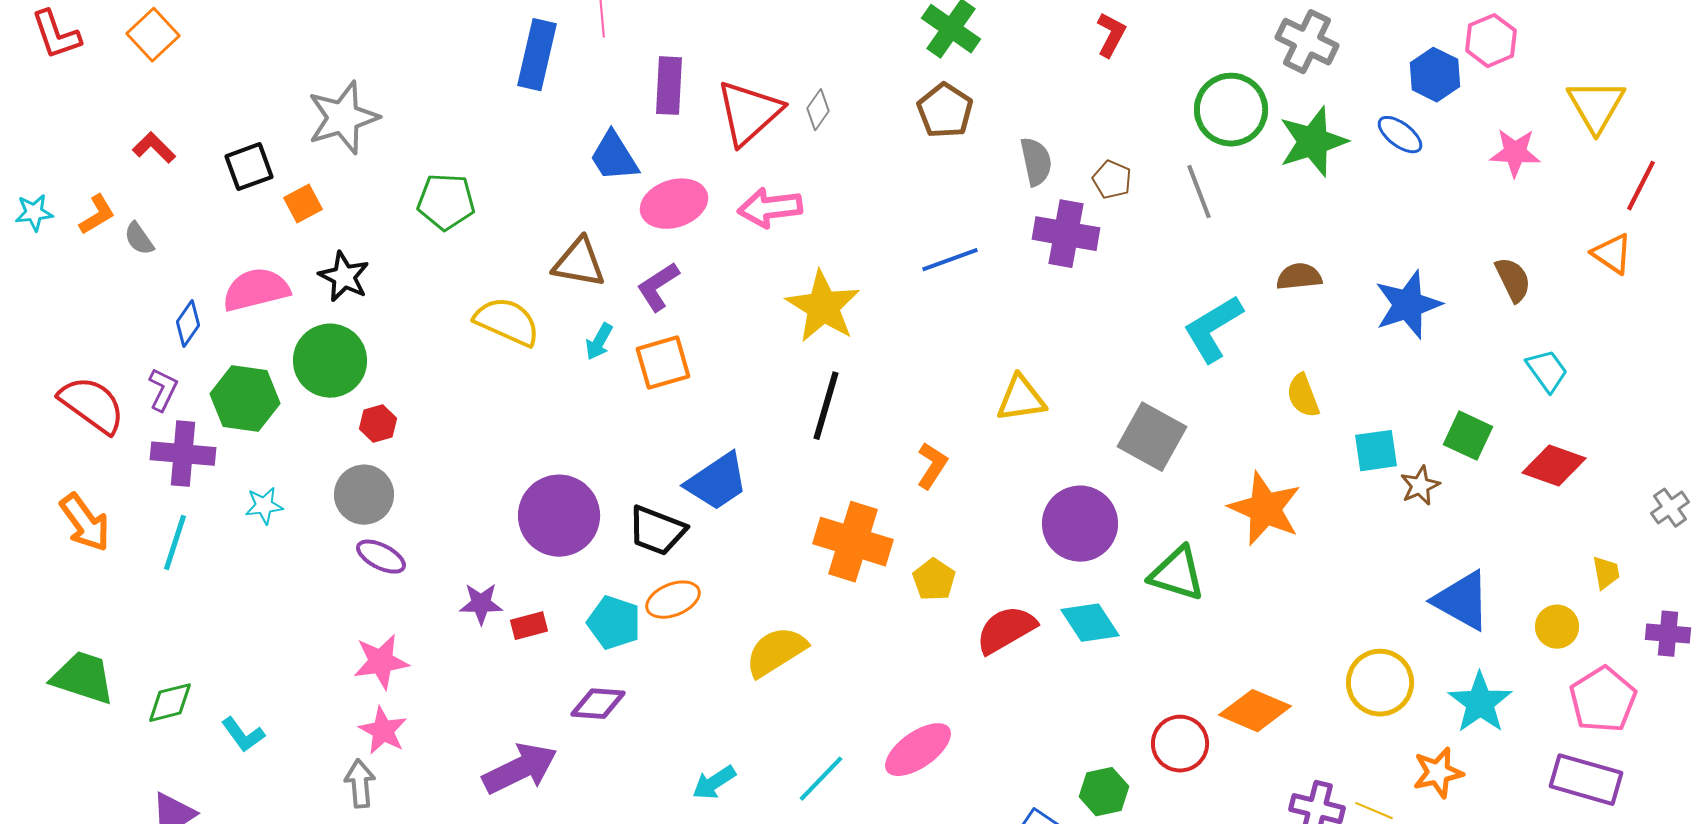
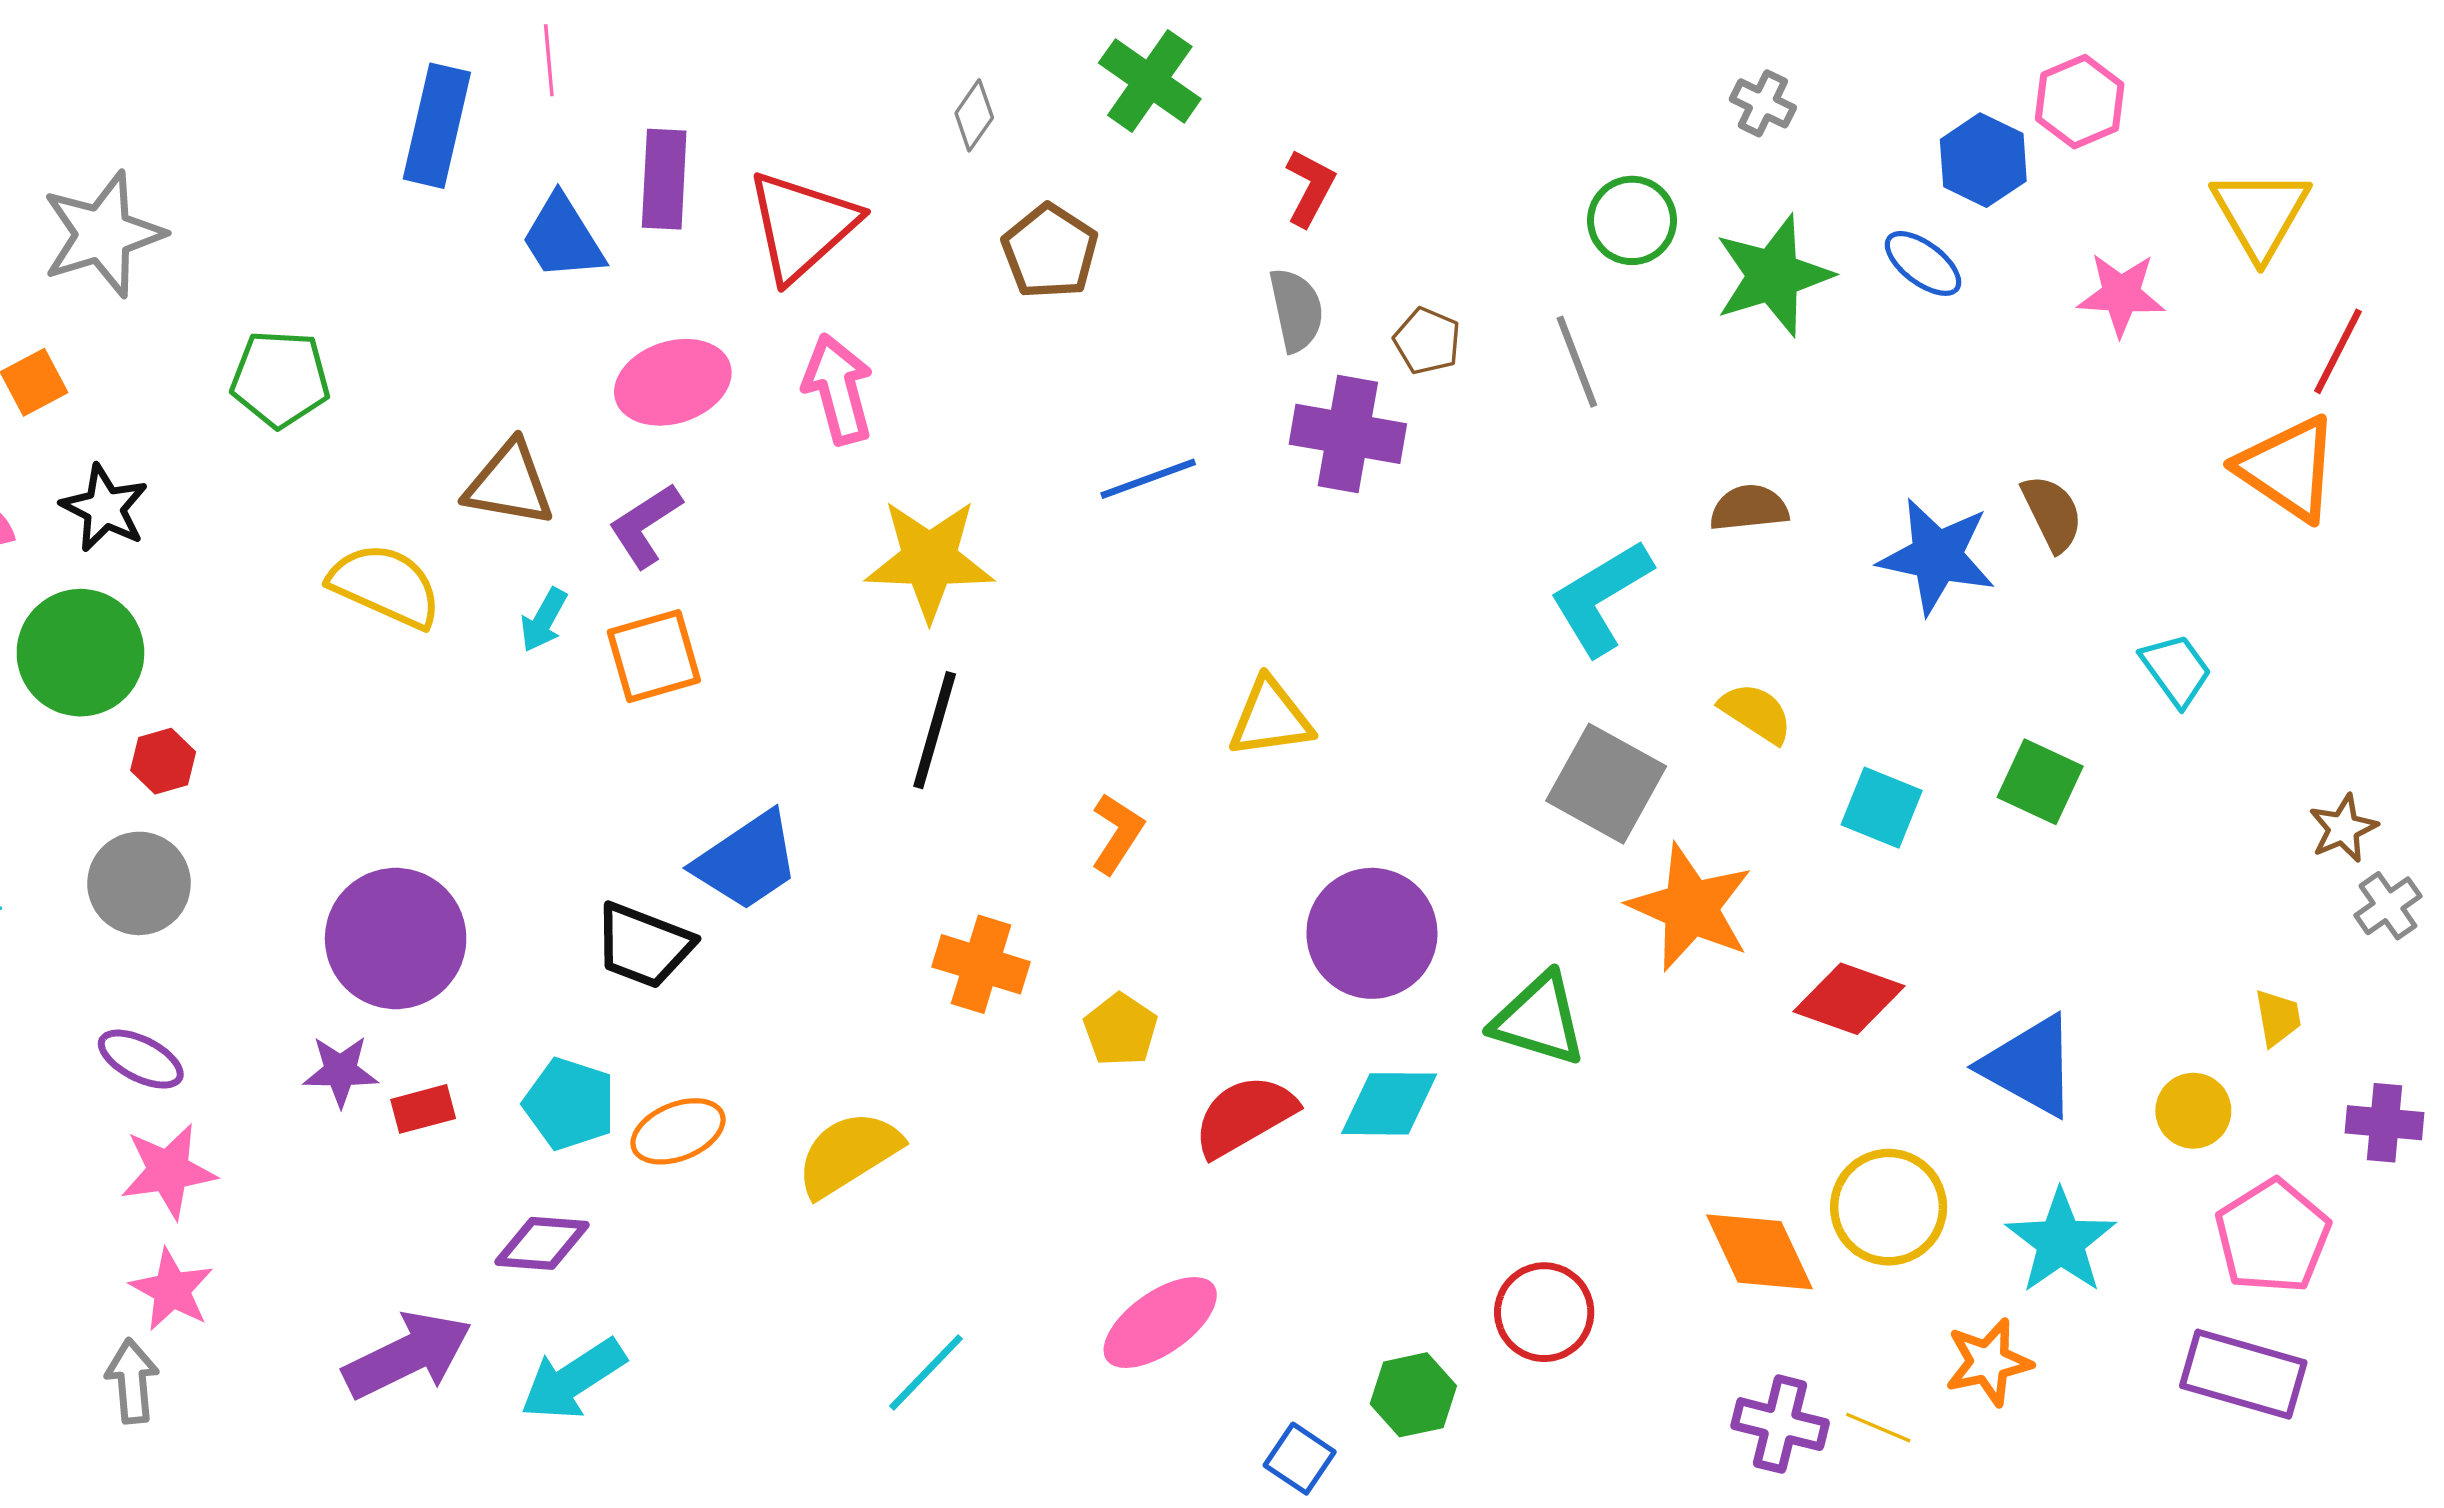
red L-shape: (1111, 35) -> (1310, 188), moved
gray cross: (1307, 42) -> (1763, 103), size x0.6
gray diamond: (818, 110) -> (974, 115), moved
green circle: (1231, 110) -> (1632, 220), size x0.7
brown pentagon: (945, 111) -> (1050, 251), moved
blue trapezoid: (614, 157) -> (563, 238), moved
pink arrow: (770, 208) -> (838, 389), turned 82
orange triangle: (1612, 254) -> (2288, 468), size x1.5
brown semicircle: (1513, 280) -> (2052, 513), moved
blue star: (1408, 305) -> (1937, 556), turned 30
yellow star: (823, 307) -> (929, 560), turned -30
yellow semicircle: (1303, 396) -> (1756, 713), turned 144
gray square: (1152, 437) -> (1606, 784), moved
cyan square: (1376, 451) -> (1882, 808), turned 30
red diamond: (1554, 466) -> (1849, 999), moved
brown star: (1420, 486) -> (2343, 828), moved
purple circle: (559, 516) -> (396, 938), moved
orange cross: (853, 542) -> (981, 964), size x0.7
purple ellipse: (381, 557) -> (141, 1059), moved
orange ellipse: (673, 600) -> (678, 1131), moved
cyan diamond: (1090, 623) -> (1389, 1104), turned -56
orange diamond: (1255, 711) -> (1759, 1252), moved, turned 42
pink ellipse: (918, 750) -> (1160, 1323), moved
cyan arrow: (714, 783) -> (573, 1379), moved, size x1.4

